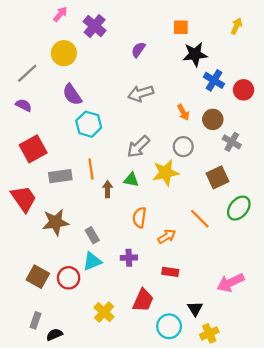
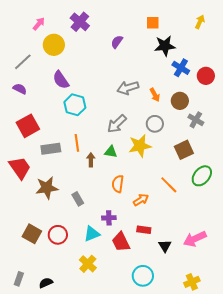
pink arrow: (60, 14) -> (39, 24), moved
gray arrow: (141, 93) -> (128, 88), moved
cyan triangle: (92, 261) -> (92, 234), moved
red trapezoid: (143, 300) -> (121, 242), moved, turned 130
black triangle: (195, 309) -> (165, 246), moved
gray rectangle: (35, 320) -> (19, 279), moved
yellow cross: (209, 333) -> (192, 282), moved

